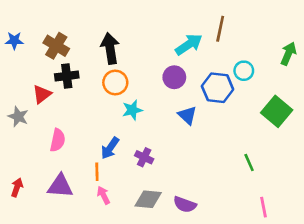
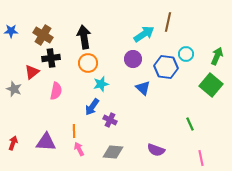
green arrow: (288, 54) -> (217, 56), moved
pink semicircle: (58, 140) -> (56, 91), moved
blue arrow: (110, 148) -> (92, 107), moved
purple semicircle: (185, 204) -> (156, 150), moved

